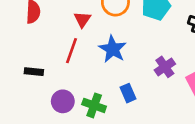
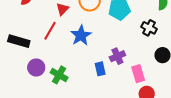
black rectangle: (34, 72) -> (19, 41), size x1.5
blue rectangle: (128, 93) -> (100, 69), moved

